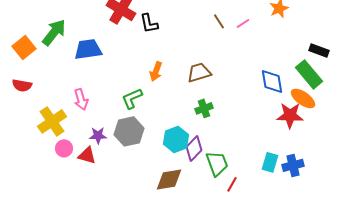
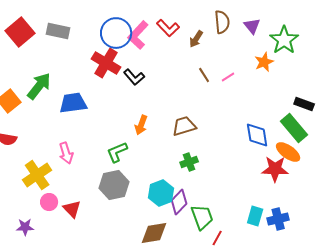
black L-shape: (149, 23) -> (134, 77), turned -30
purple star: (98, 135) -> (25, 227), moved
red triangle: (87, 155) -> (72, 209), turned 30

